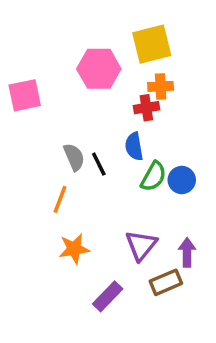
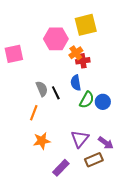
orange cross: (161, 86) -> (76, 53), moved, turned -32
purple arrow: (187, 252) -> (106, 143), turned 126

